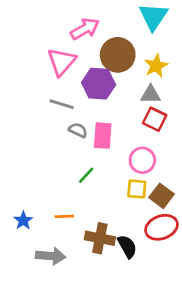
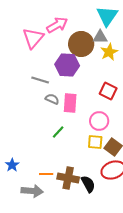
pink triangle: (62, 62) -> (33, 38), moved
gray triangle: (151, 95) -> (100, 37), moved
orange line: (64, 216) -> (46, 174), moved

